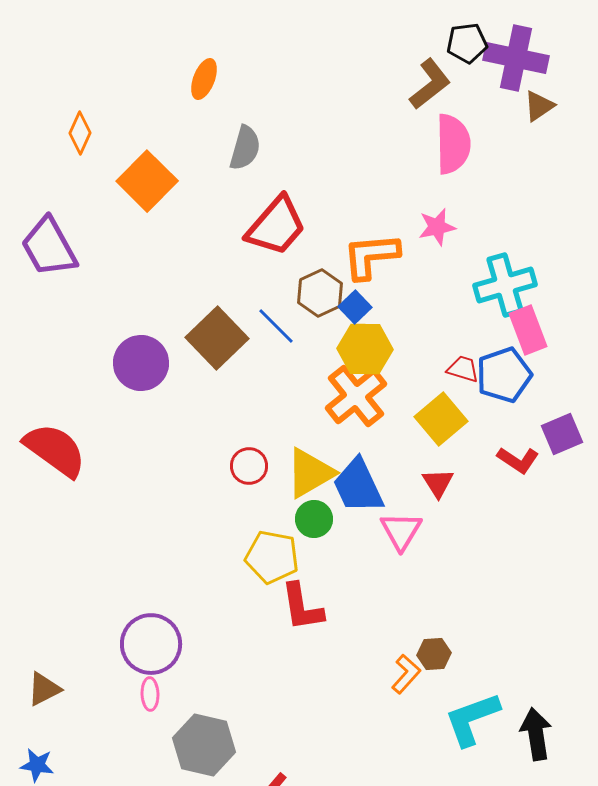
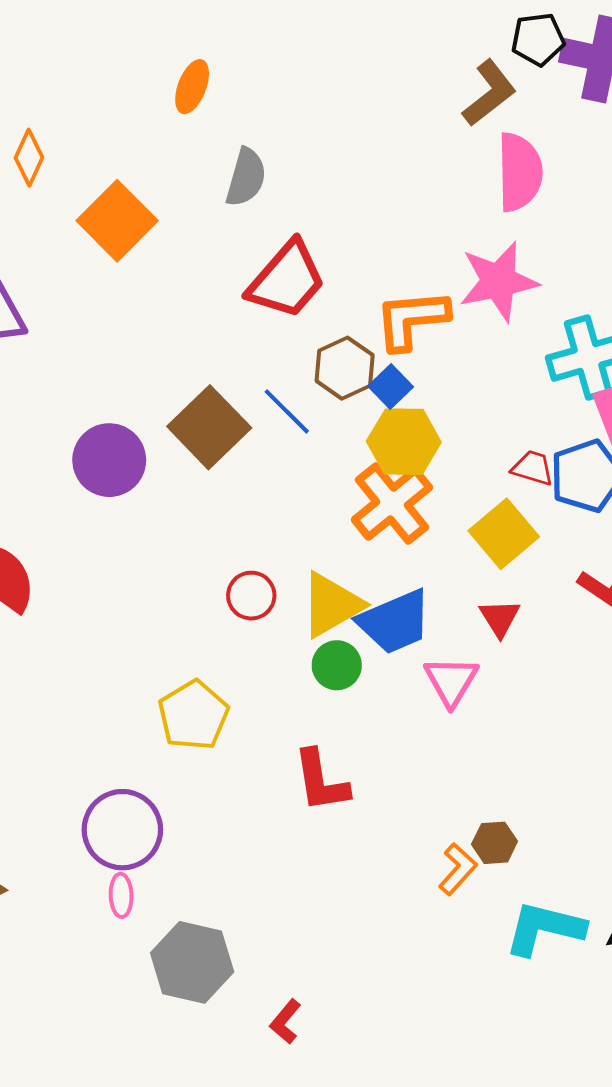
pink star: (437, 227) -> (498, 281), size x1.6
blue trapezoid: (358, 486) -> (395, 622), turned -88
yellow pentagon: (272, 557) -> (193, 715), moved, turned 30
cyan L-shape: (472, 719) -> (545, 928), turned 34

